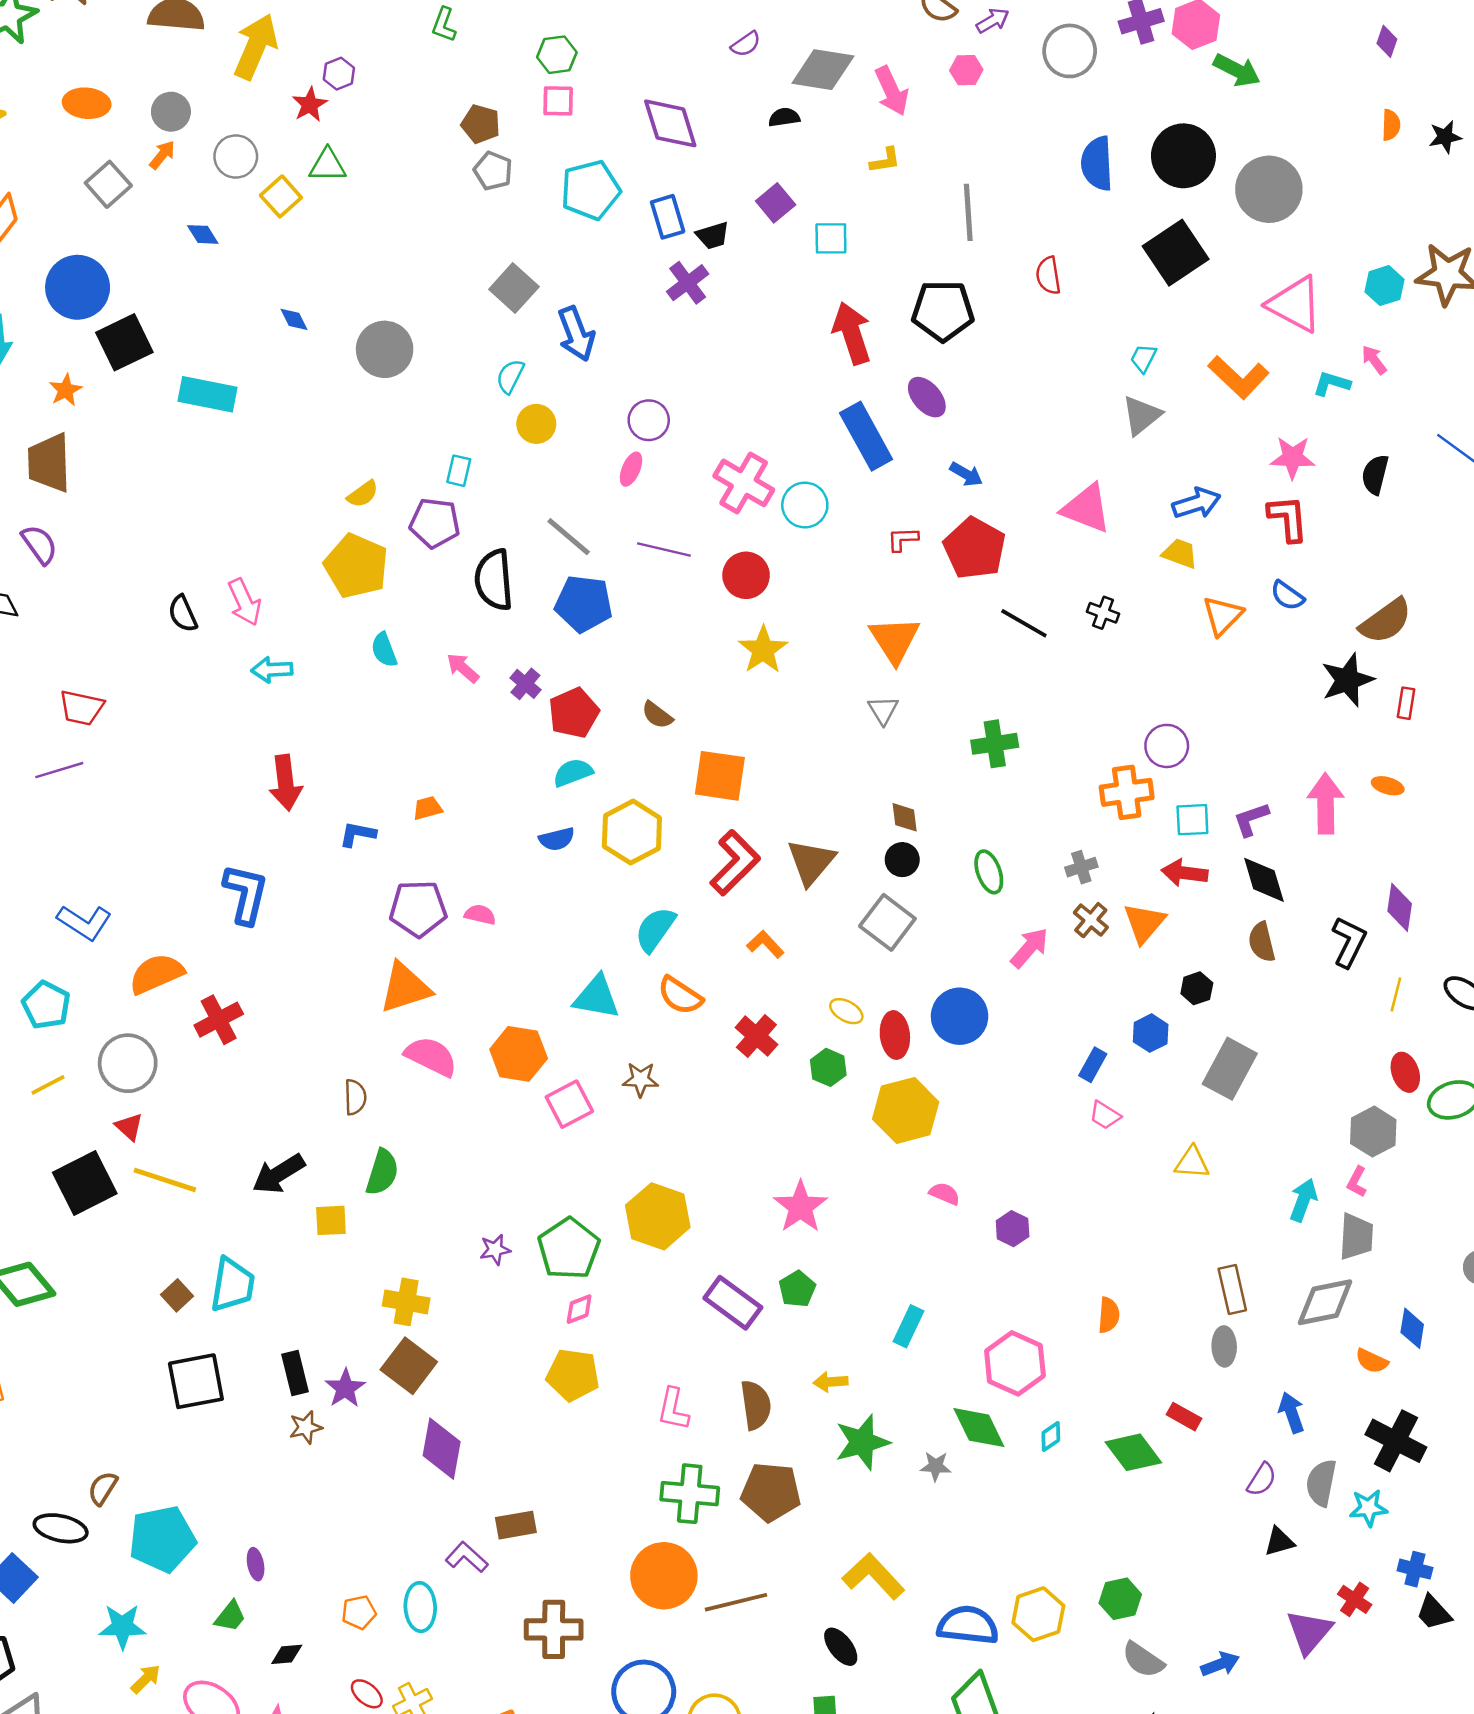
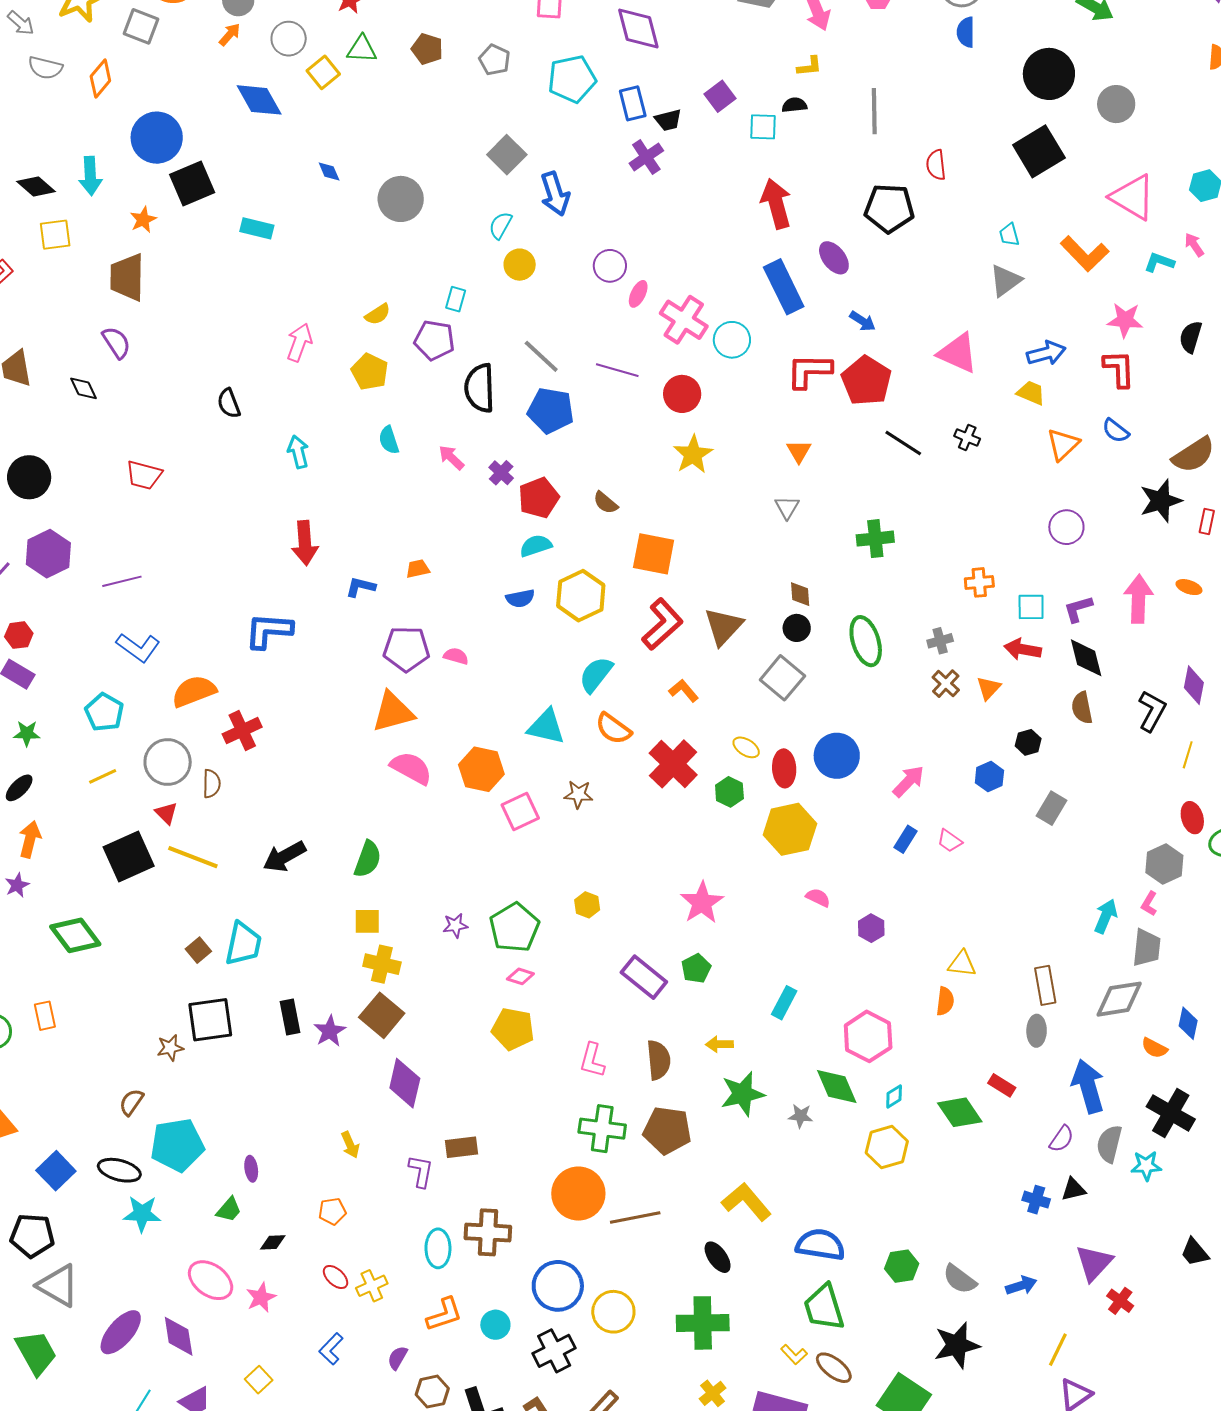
black semicircle: (784, 117) -> (794, 105), moved
brown pentagon: (481, 124) -> (427, 49), moved
blue semicircle: (1097, 163) -> (966, 32), moved, size x0.7
gray square: (108, 184) -> (141, 26), moved, turned -30
gray circle: (1269, 189) -> (1116, 104), size x0.7
blue diamond: (203, 234) -> (259, 100), size x1.8
black pentagon: (943, 311) -> (889, 208), moved
cyan trapezoid: (1143, 358) -> (1009, 235), turned -45
cyan rectangle: (207, 394) -> (257, 228), size x0.7
pink ellipse: (631, 469) -> (638, 294), moved
red L-shape: (903, 539) -> (809, 371), size x1.8
yellow pentagon: (356, 566) -> (370, 372), size x0.7
pink arrow: (245, 602) -> (299, 342), moved, turned -138
orange triangle: (895, 640) -> (799, 451), size x0.6
cyan arrow: (272, 670) -> (298, 452), turned 76
purple circle: (1167, 746) -> (1066, 527), moved
purple line: (59, 770) -> (122, 581), moved
orange cross: (1127, 792) -> (979, 582), size x0.7
green ellipse: (989, 872) -> (866, 641), size x1.4
blue L-shape: (246, 894) -> (269, 631), turned -102
orange triangle: (1144, 923) -> (989, 688), size x0.7
pink arrow: (1029, 948) -> (909, 781), moved
red cross: (756, 1036) -> (673, 764), size x1.4
blue rectangle: (1093, 1065) -> (906, 839), moved
gray rectangle: (1230, 1069) -> (1051, 808), size x0.7
brown semicircle: (355, 1097) -> (212, 784), moved
yellow triangle: (1192, 1163) -> (962, 964), moved
yellow hexagon: (658, 1216) -> (587, 905), size x0.5
yellow square: (331, 1220) -> (367, 921), moved
pink diamond: (579, 1309) -> (520, 976), turned 36
blue arrow: (1292, 1413) -> (1088, 1086), size x1.6
brown star: (306, 1427) -> (170, 1048), moved
black ellipse: (61, 1528) -> (119, 1170), moved
purple L-shape: (467, 1557) -> (421, 1171), turned 56
blue cross: (1415, 1569) -> (1036, 1200), moved
green hexagon: (1120, 1599) -> (902, 1266), moved
red cross: (1355, 1599) -> (1120, 1301), moved
cyan ellipse: (420, 1607) -> (438, 1248), moved
yellow hexagon: (1038, 1614) -> (887, 1147), moved
yellow arrow: (146, 1679) -> (350, 1145), moved, turned 108

